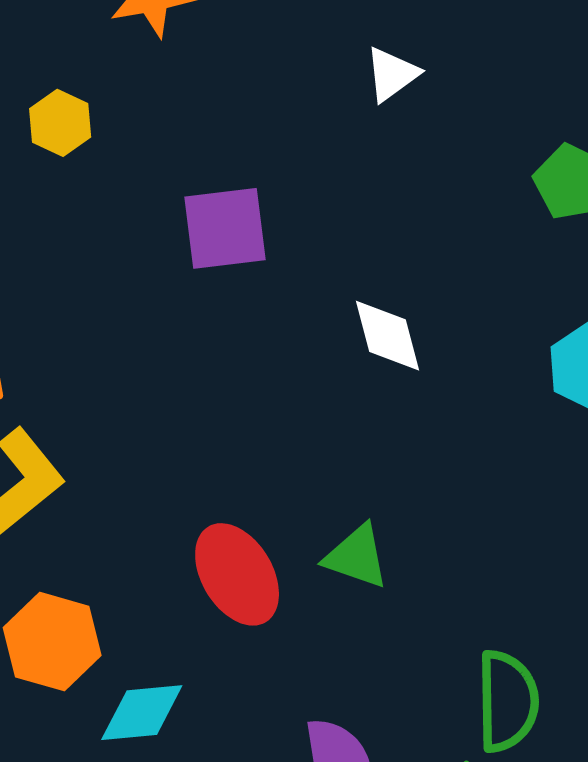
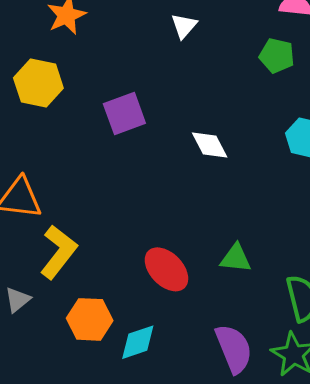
yellow hexagon: (60, 123) -> (38, 83), size x1.6
green triangle: (357, 557) -> (236, 258), moved

